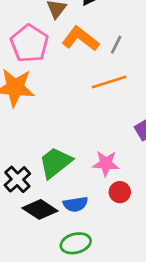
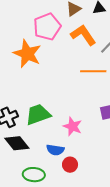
red circle: (120, 192) -> (70, 165), moved
blue semicircle: (75, 204) -> (55, 150), moved

